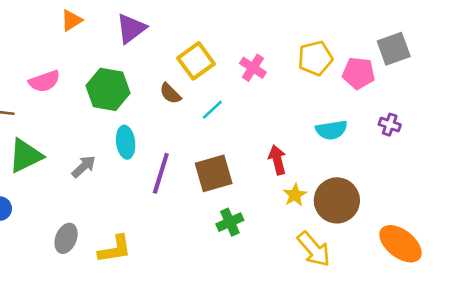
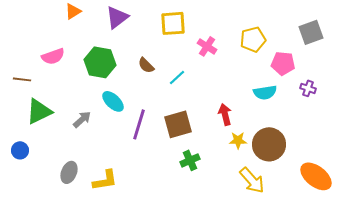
yellow square: (196, 61) -> (173, 23), moved, turned 32
pink pentagon: (359, 73) -> (283, 63), moved
cyan ellipse: (126, 142) -> (113, 101), turned -40
yellow star: (295, 195) -> (238, 140), turned 30

